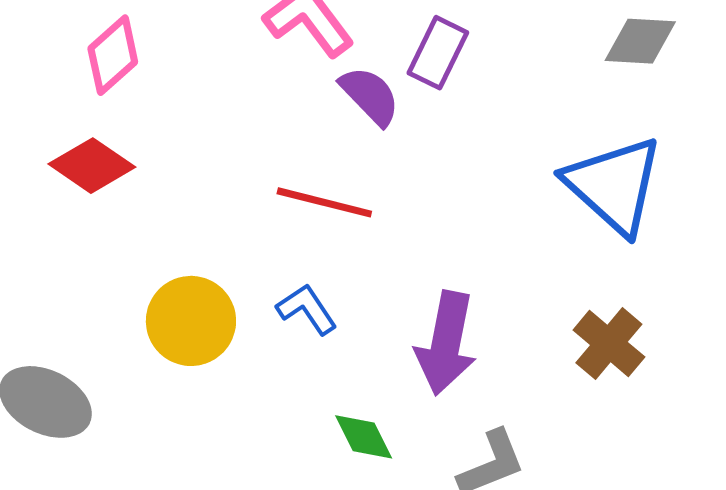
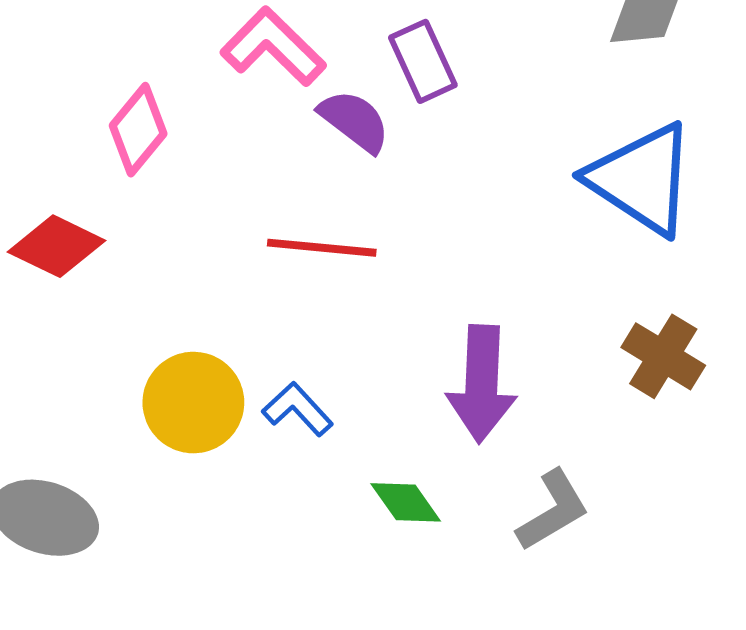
purple rectangle: (438, 53) -> (423, 61), turned -42
pink diamond: (113, 55) -> (138, 130), moved
blue L-shape: (307, 309) -> (298, 409), moved

